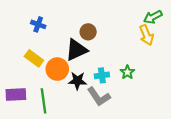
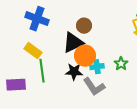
blue cross: (38, 24) -> (37, 19), size x1.6
orange circle: (57, 69) -> (85, 56), moved
green line: (43, 101) -> (42, 71), moved

